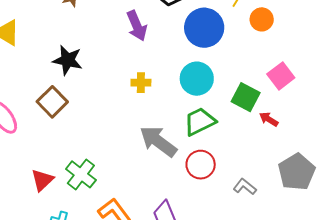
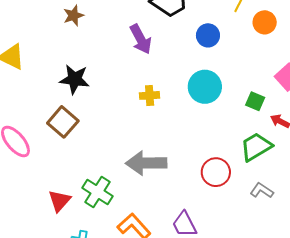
blue circle: (204, 28) -> (208, 35), size x0.6
green square: (246, 97) -> (255, 101), size x0.7
green trapezoid: (200, 121) -> (256, 147), moved
gray arrow: (158, 141) -> (146, 163), moved, turned -33

